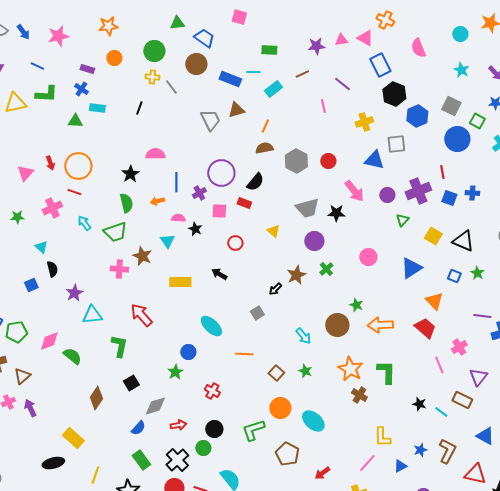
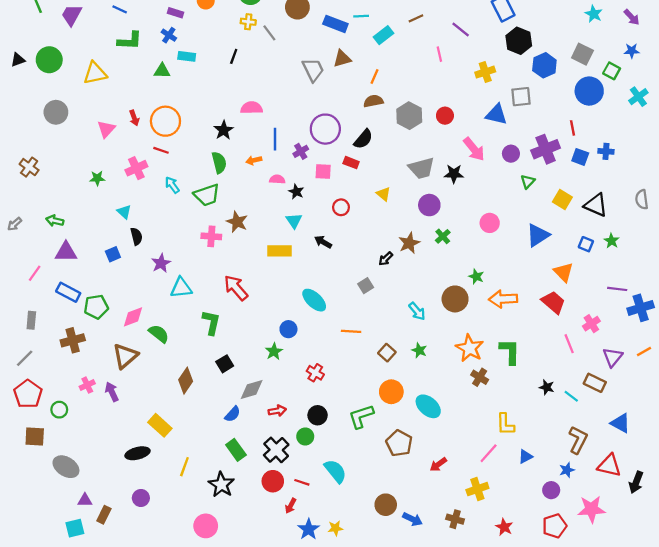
yellow triangle: (15, 103) -> (95, 73), moved
cyan triangle: (167, 241) -> (294, 221), moved
brown triangle: (22, 376) -> (125, 356), moved, size x1.4
blue star: (420, 450) -> (567, 470), moved

